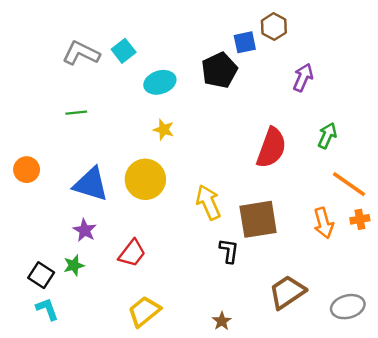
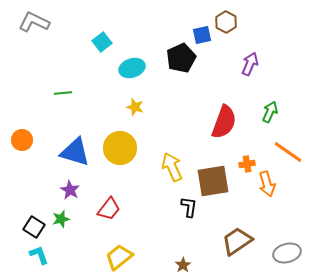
gray L-shape: (81, 53) -> (34, 22), moved
orange cross: (360, 219) -> (247, 164), moved

